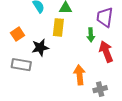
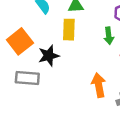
orange square: (17, 34) -> (20, 41), size x1.5

